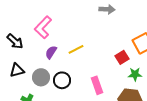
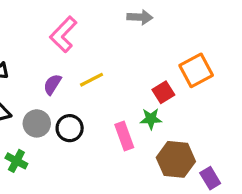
pink L-shape: (43, 27) -> (63, 34), moved
green star: (135, 74) -> (151, 119), moved

